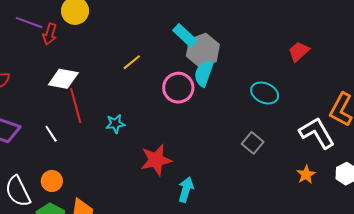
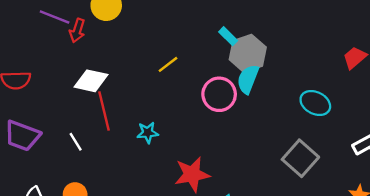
cyan rectangle: (185, 35) -> (228, 36), size x0.7
gray square: (253, 143) -> (300, 158), size x1.5

